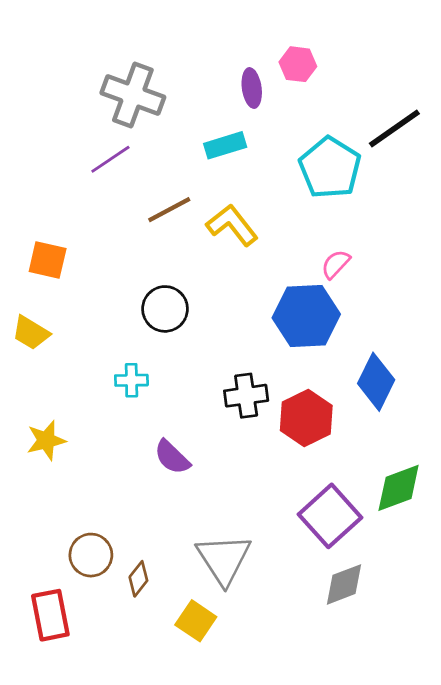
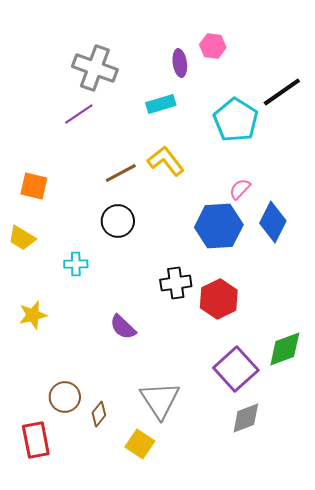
brown line: (169, 210) -> (121, 173), moved
cyan cross: (131, 380) -> (76, 264), moved
blue diamond: (376, 382) -> (273, 222), moved

